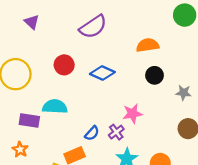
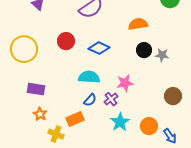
gray star: (183, 93) -> (162, 55), moved
cyan semicircle: (55, 107) -> (89, 77), moved
orange star: (20, 149) -> (40, 114), moved

